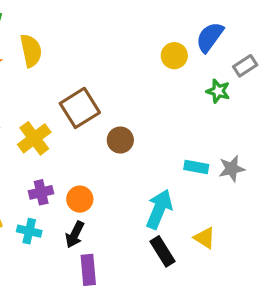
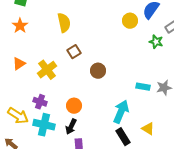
yellow semicircle: (31, 51) -> (64, 23), moved
brown square: (80, 108) -> (74, 52), size x0.6
purple cross: (41, 192) -> (40, 102), moved, turned 32
cyan cross: (29, 231) -> (44, 125), size x1.5

